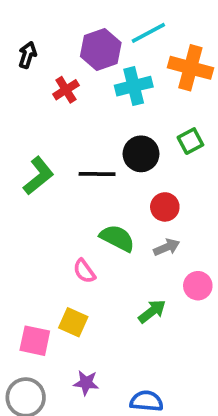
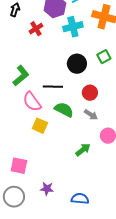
black line: (97, 174) -> (53, 87), moved
gray arrow: (167, 247) -> (91, 115), turned 56
pink semicircle: (84, 271) -> (32, 102), moved, size x1.5
yellow square: (73, 322) -> (40, 126), moved

